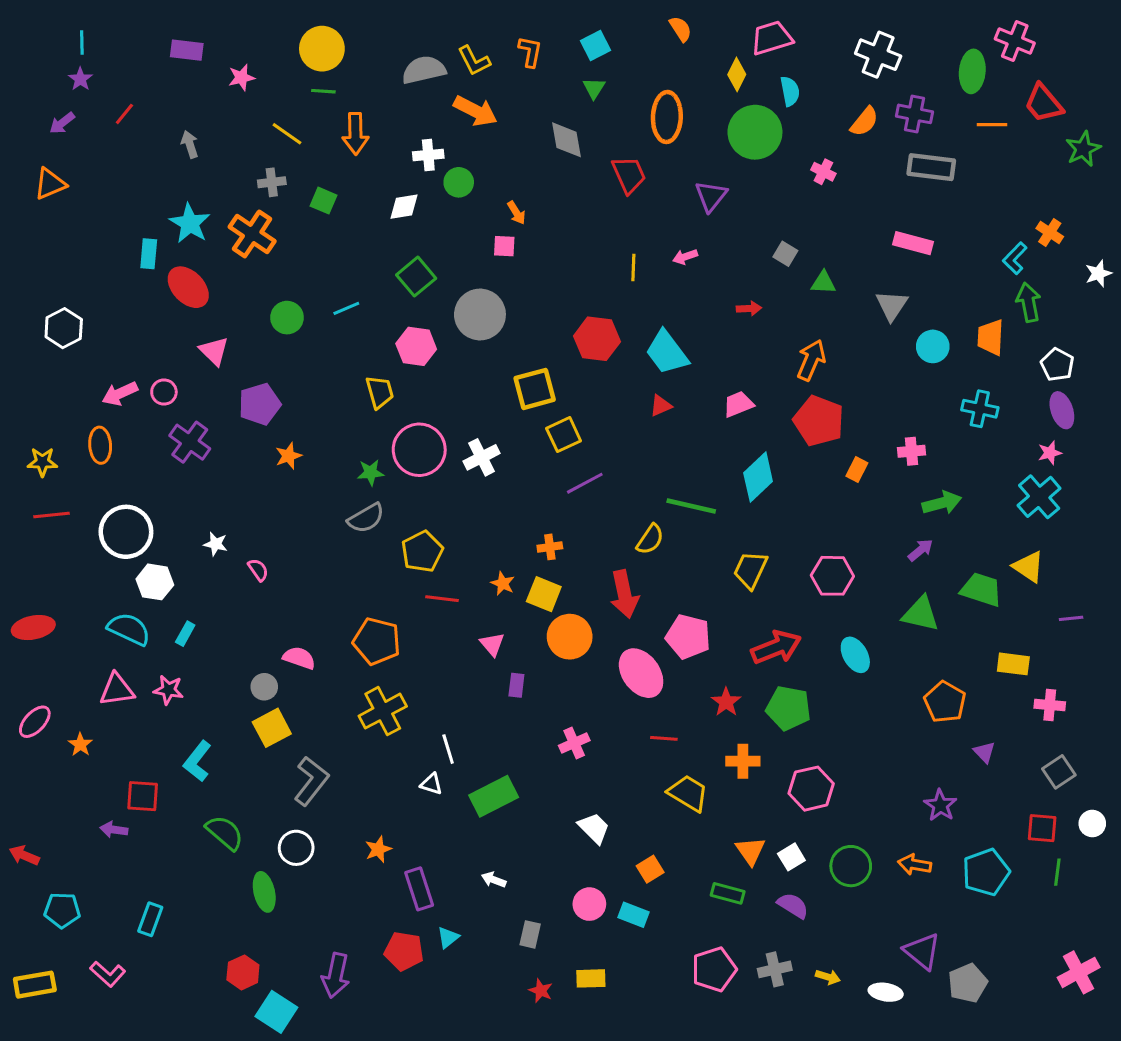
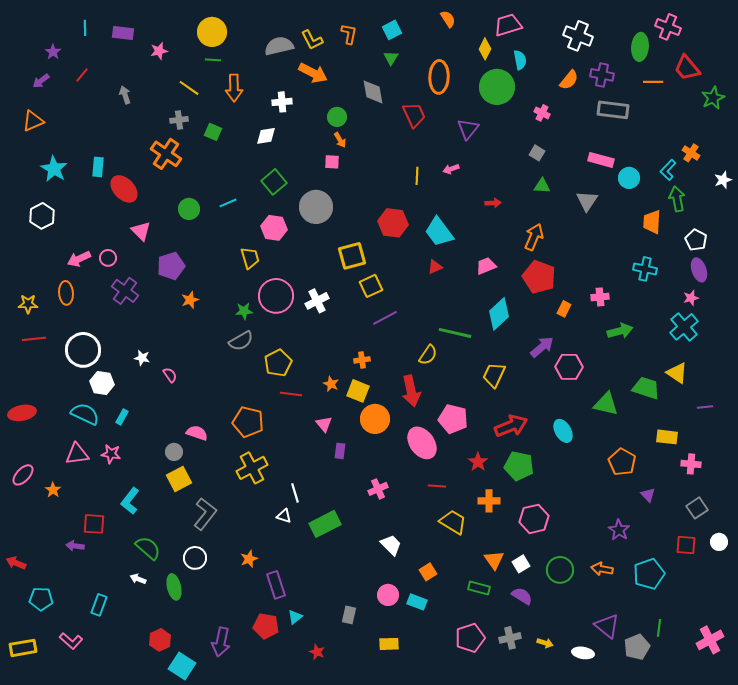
cyan line: (82, 43) -> (85, 28), moved
green circle: (459, 182) -> (337, 117), moved
cyan star: (190, 223) -> (54, 169), moved
gray square: (785, 254) -> (537, 153), moved
cyan circle: (933, 346) -> (629, 178), moved
purple arrow: (921, 550) -> (542, 347), moved, size x1.4
pink hexagon: (832, 576) -> (569, 367), moved
green line: (1057, 872) -> (659, 628), moved
white arrow: (494, 880) -> (138, 579), moved
red star: (541, 991) -> (317, 652), moved

